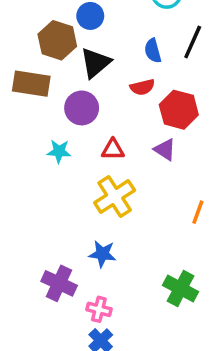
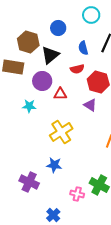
blue circle: (90, 16) -> (58, 28), moved
red triangle: (113, 150) -> (60, 94), moved
pink cross: (99, 309) -> (77, 194), moved

